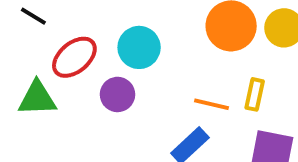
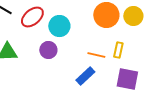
red ellipse: (74, 57) -> (32, 17), moved

